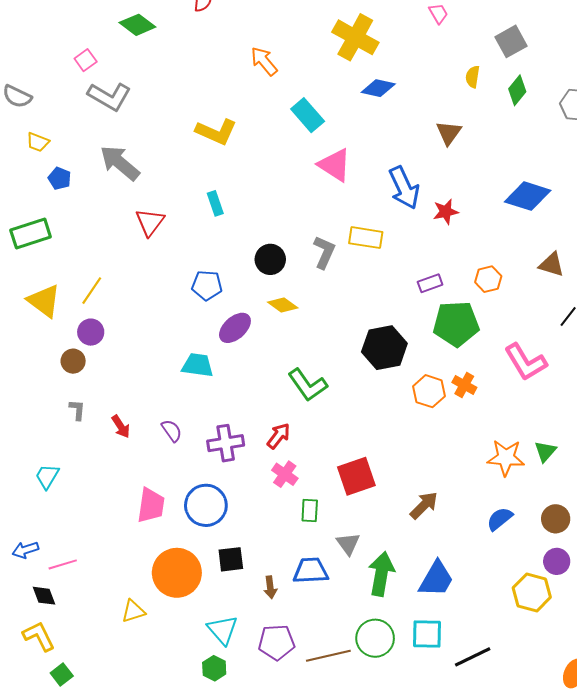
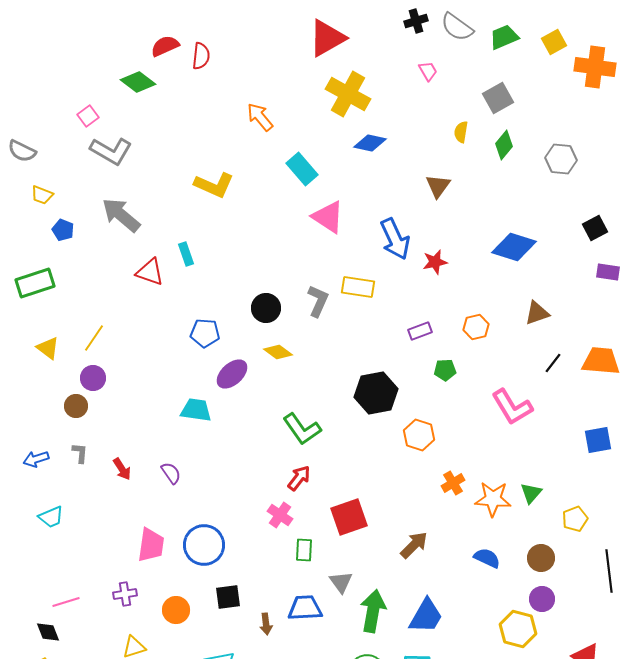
cyan rectangle: (215, 203) -> (186, 254), moved
red triangle: (150, 222) -> (150, 272), turned -48
brown triangle: (551, 265) -> (537, 313), turned -36
yellow triangle: (44, 301) -> (48, 348), size x0.7
green pentagon: (456, 324) -> (445, 370), size x0.5
orange cross: (464, 385) -> (453, 483), moved, turned 30
red arrow: (279, 436) -> (299, 478), moved
purple cross: (226, 443) -> (125, 594), moved, size x0.7
cyan trapezoid: (47, 476) -> (51, 517), turned -144
blue semicircle: (500, 519) -> (487, 558), turned 64
blue arrow: (25, 550) -> (36, 459), moved
orange circle: (177, 573) -> (176, 610), size x0.6

